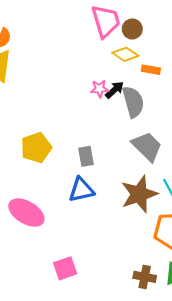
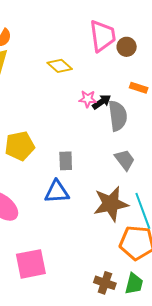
yellow diamond: (125, 54) -> (60, 66), moved
gray trapezoid: (147, 146) -> (125, 160), size x0.7
pink square: (65, 268) -> (31, 264), size x1.4

